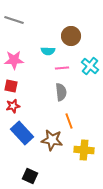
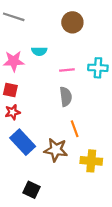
brown circle: (71, 36) -> (72, 22), moved
cyan semicircle: (48, 51) -> (39, 51), moved
cyan cross: (90, 66) -> (98, 68), turned -36

